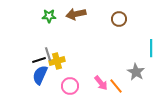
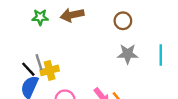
black line: (39, 60) -> (28, 69), turned 64
gray star: (136, 72) -> (128, 54), moved, turned -30

